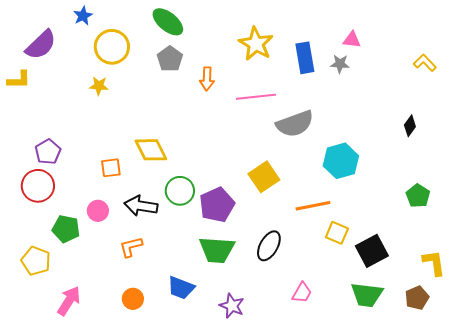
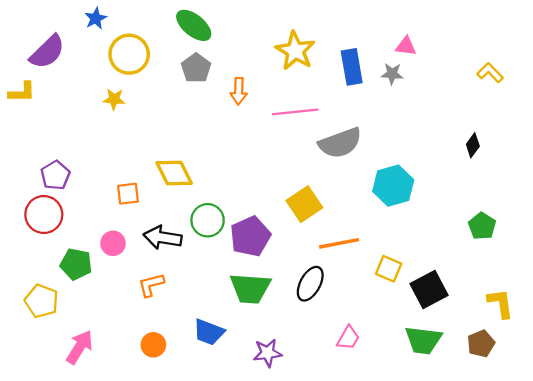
orange line: (313, 206) -> (339, 243), moved
purple star: (232, 306) -> (268, 353), turned -30

